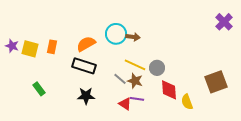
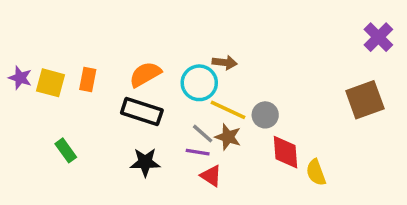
cyan circle: (116, 34) -> (199, 83), moved
brown square: (216, 82) -> (365, 100), moved
purple line: (137, 99) -> (198, 152), moved

